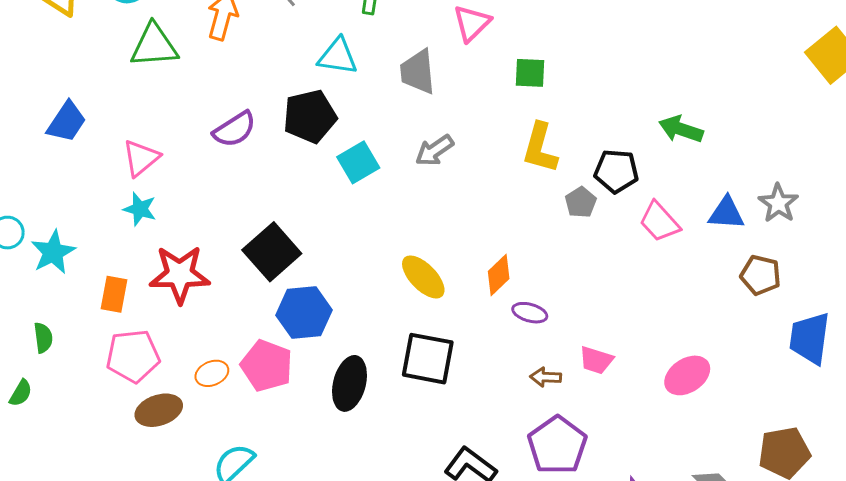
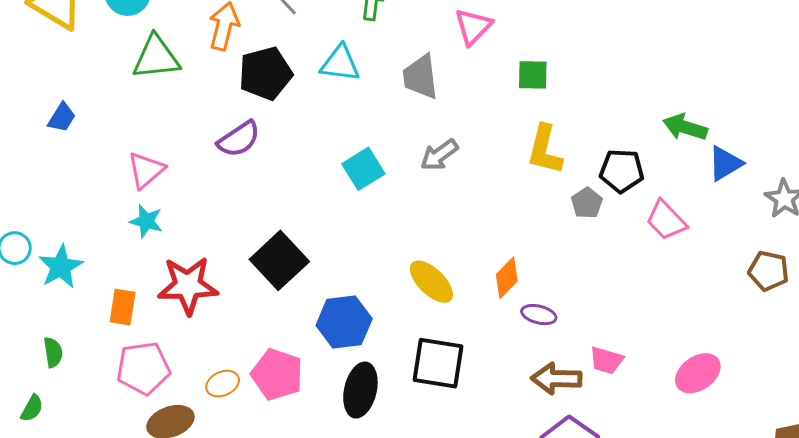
black pentagon: (310, 116) -> (265, 73), moved
blue trapezoid: (67, 122) -> (62, 117), moved, size x0.7
blue triangle: (726, 213) -> (725, 163), moved, turned -33
blue hexagon: (304, 313) -> (344, 322), moved
brown arrow: (546, 377) -> (556, 379), size x1.6

